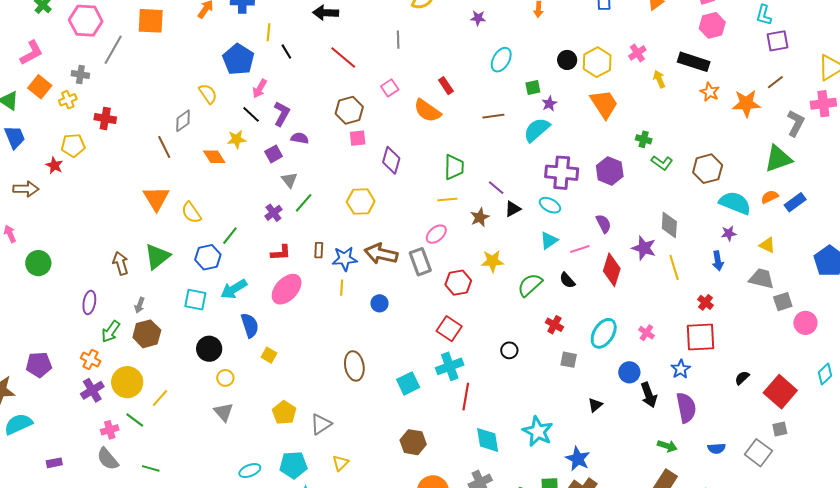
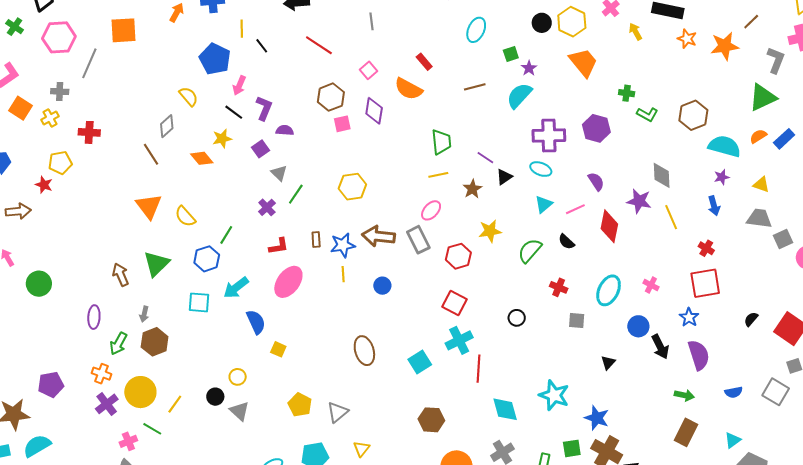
purple diamond: (391, 160) -> (374, 111), moved
black circle: (209, 349) -> (215, 397), moved, size x0.7

